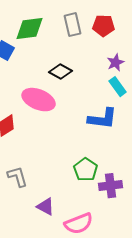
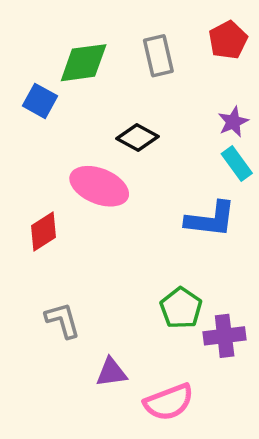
red pentagon: (104, 26) -> (228, 40), moved, turned -30
purple triangle: (46, 207) -> (111, 372), turned -36

